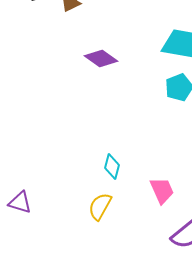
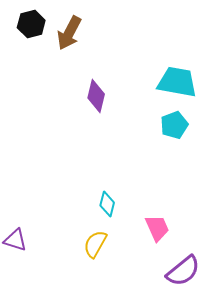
purple diamond: (101, 58) -> (96, 96), turned 68

